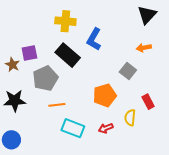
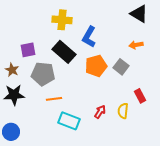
black triangle: (147, 15) -> (139, 14), turned -42
brown star: (12, 65) -> (12, 70), moved
gray pentagon: (45, 78) -> (43, 74), turned 30
orange pentagon: (105, 95) -> (96, 66), moved
red arrow: (106, 128) -> (100, 112), moved, turned 144

